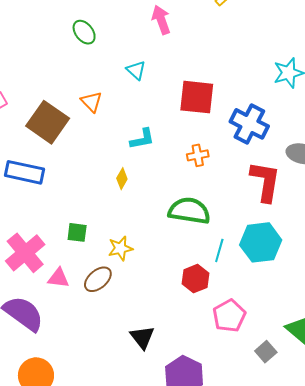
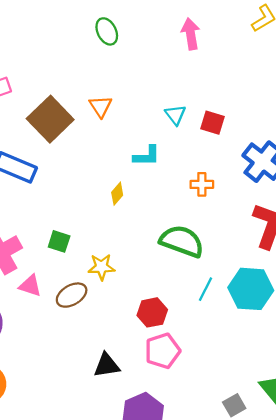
cyan triangle: (136, 70) -> (175, 115), moved
red square: (197, 97) -> (213, 123), size x0.6
red hexagon: (196, 279) -> (152, 312), moved
pink pentagon: (229, 316) -> (163, 351), moved
black triangle: (142, 337) -> (107, 365), turned 48

